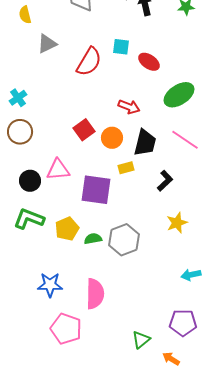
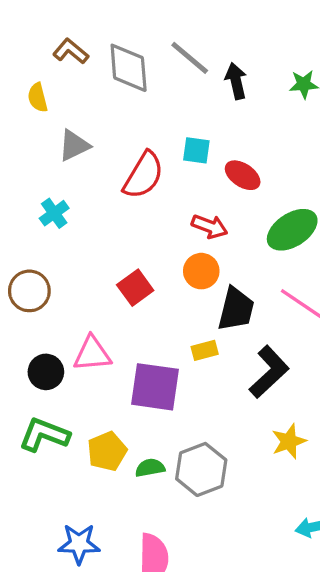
cyan cross: (18, 98) -> (54, 213), moved
red arrow: (129, 107) -> (210, 226), moved
orange circle: (112, 138) -> (201, 271), moved
black L-shape: (165, 181) -> (269, 372), size x1.5

